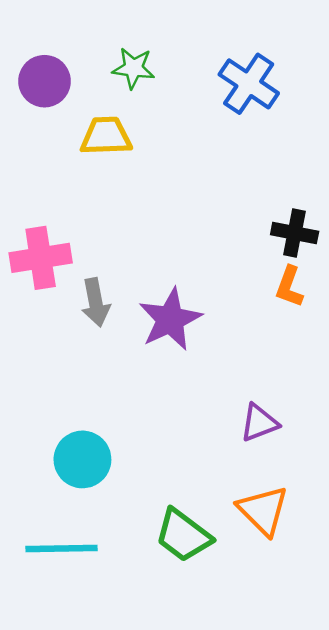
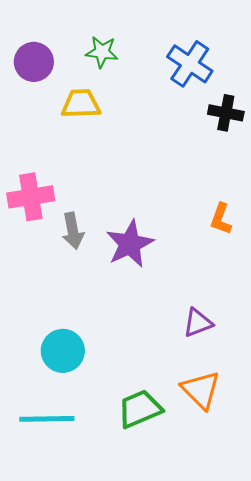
black cross: (295, 233) -> (226, 113), moved
green trapezoid: (183, 535) -> (140, 409), turned 120

